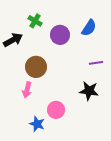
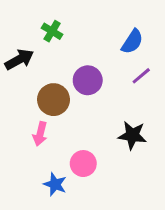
purple circle: (60, 35) -> (88, 80), moved
purple line: (96, 63) -> (141, 76), moved, turned -32

